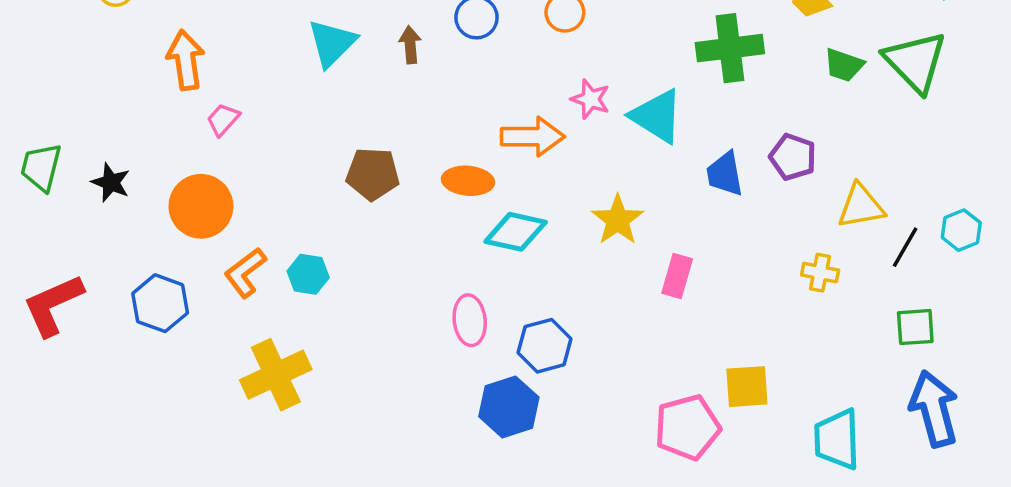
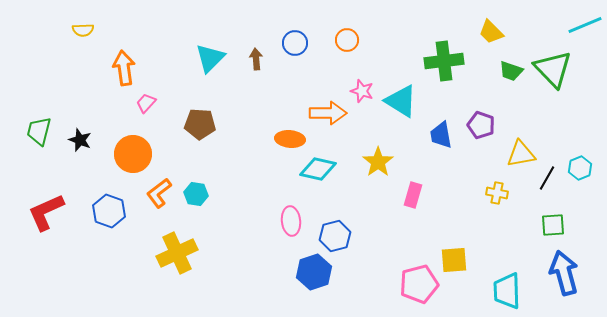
brown pentagon: (373, 174) -> (200, 124), moved

